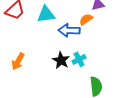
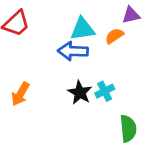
cyan triangle: (46, 14) -> (83, 29), moved
blue arrow: (69, 30) -> (73, 51), moved

